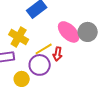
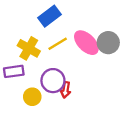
yellow line: (44, 49) -> (58, 44), moved
red arrow: (58, 54) -> (66, 90), moved

